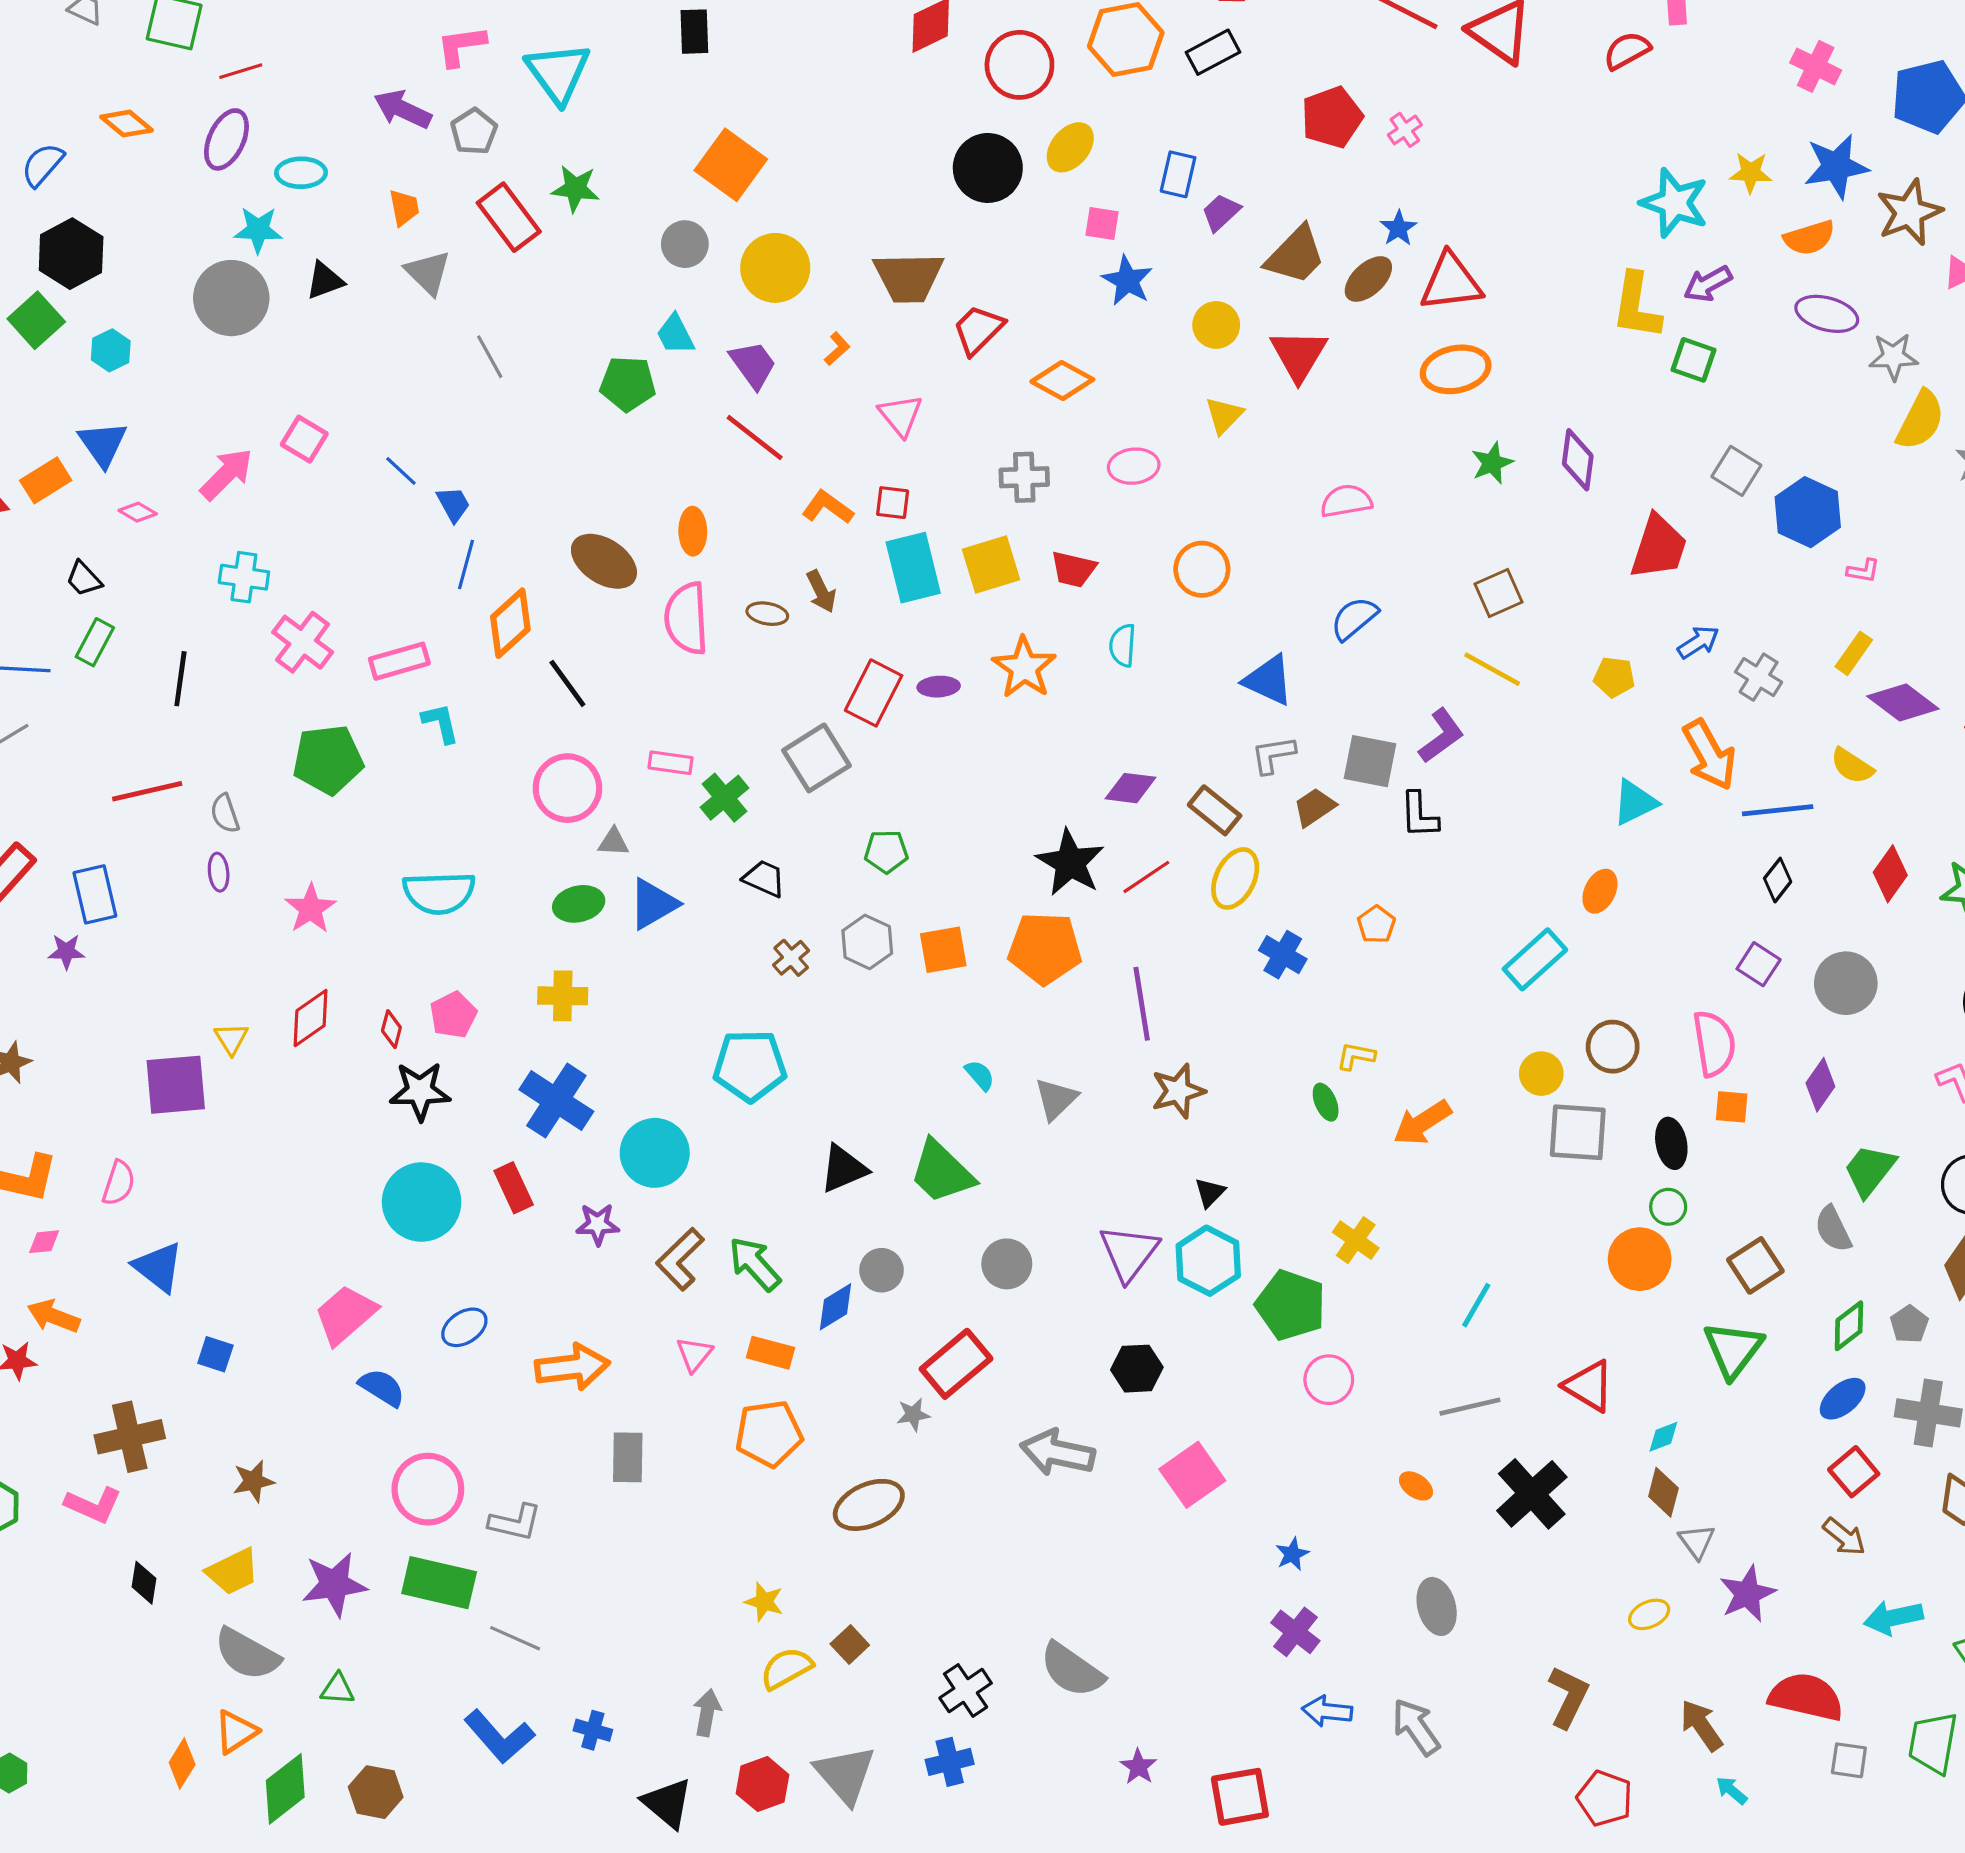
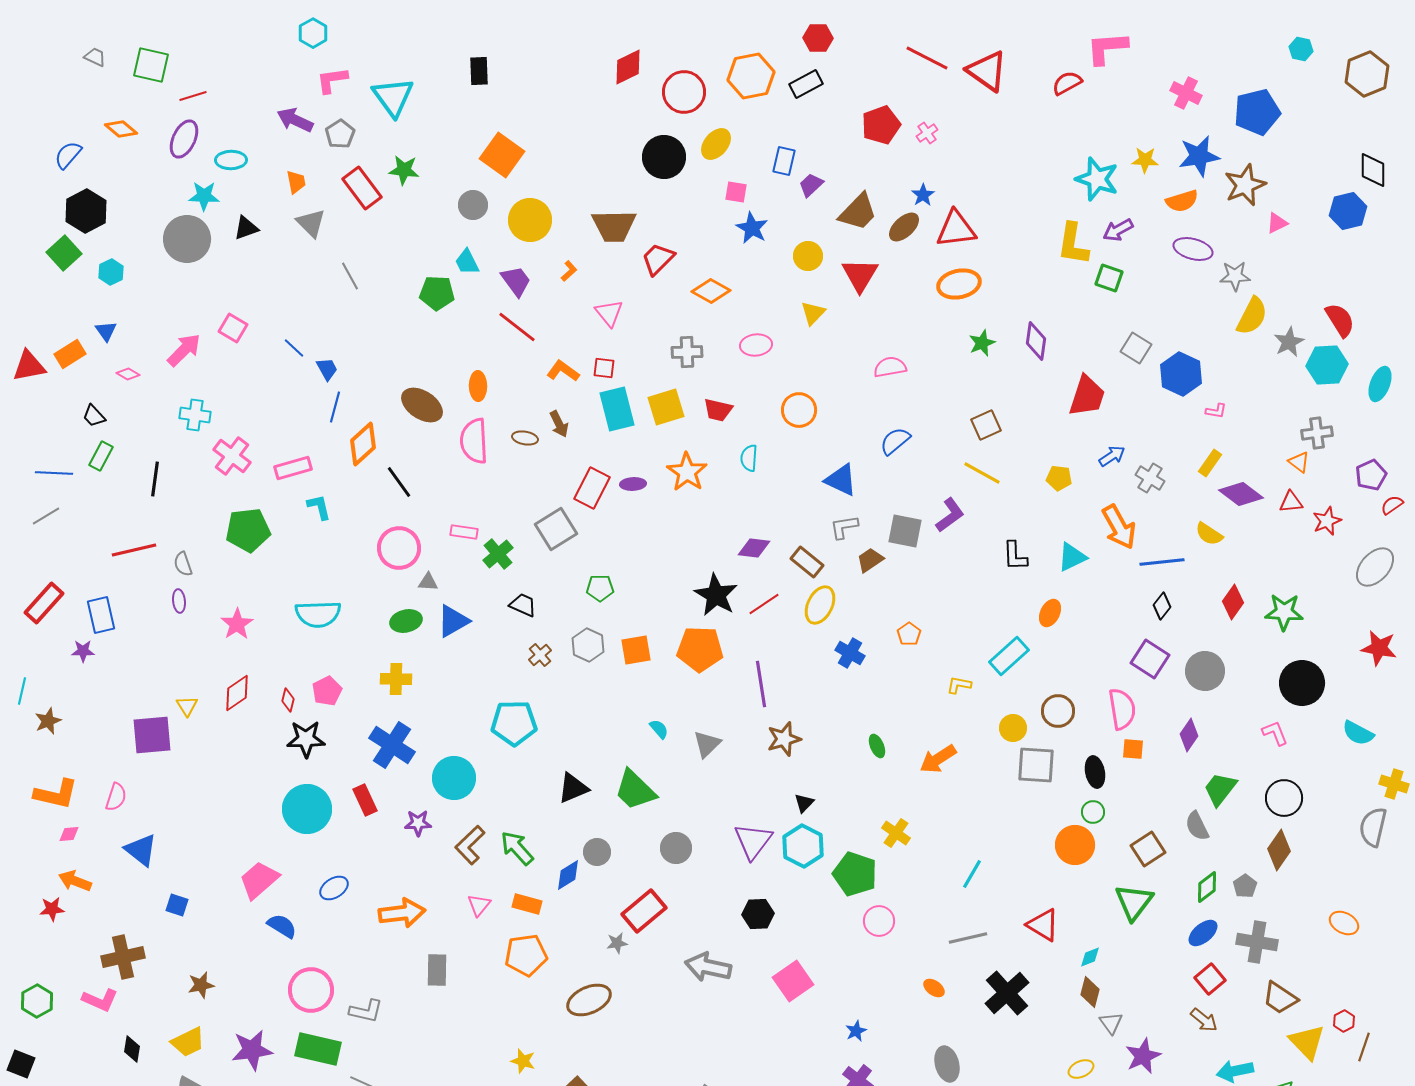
blue triangle: (103, 444) -> (106, 331), size x0.7
black L-shape: (1419, 815) -> (1015, 556), moved
purple square: (1759, 964) -> (1150, 659), size x1.4
yellow L-shape: (1356, 1056) -> (959, 685), moved

